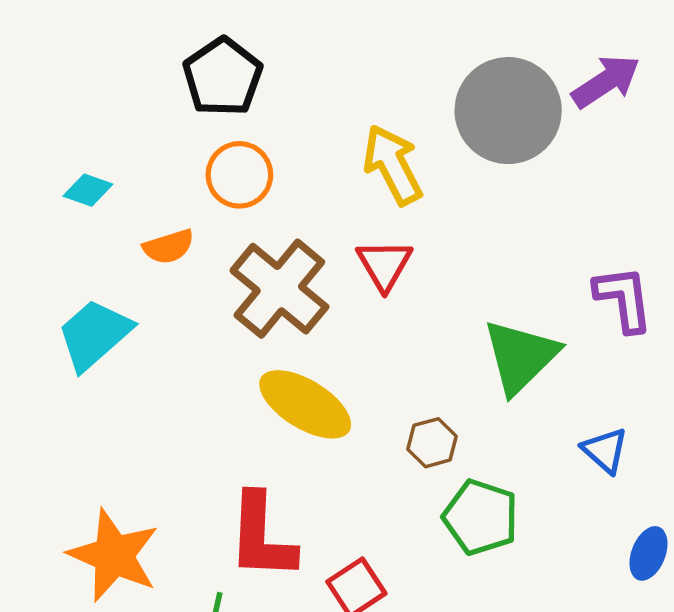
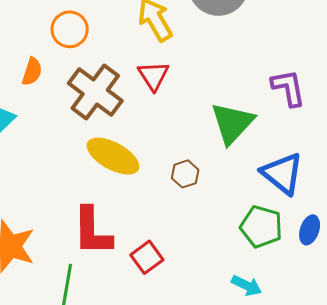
orange semicircle: (169, 247) -> (32, 72), turned -52
blue triangle: (605, 450) -> (282, 173), size x1.6
green pentagon: (481, 517) -> (261, 227), moved

